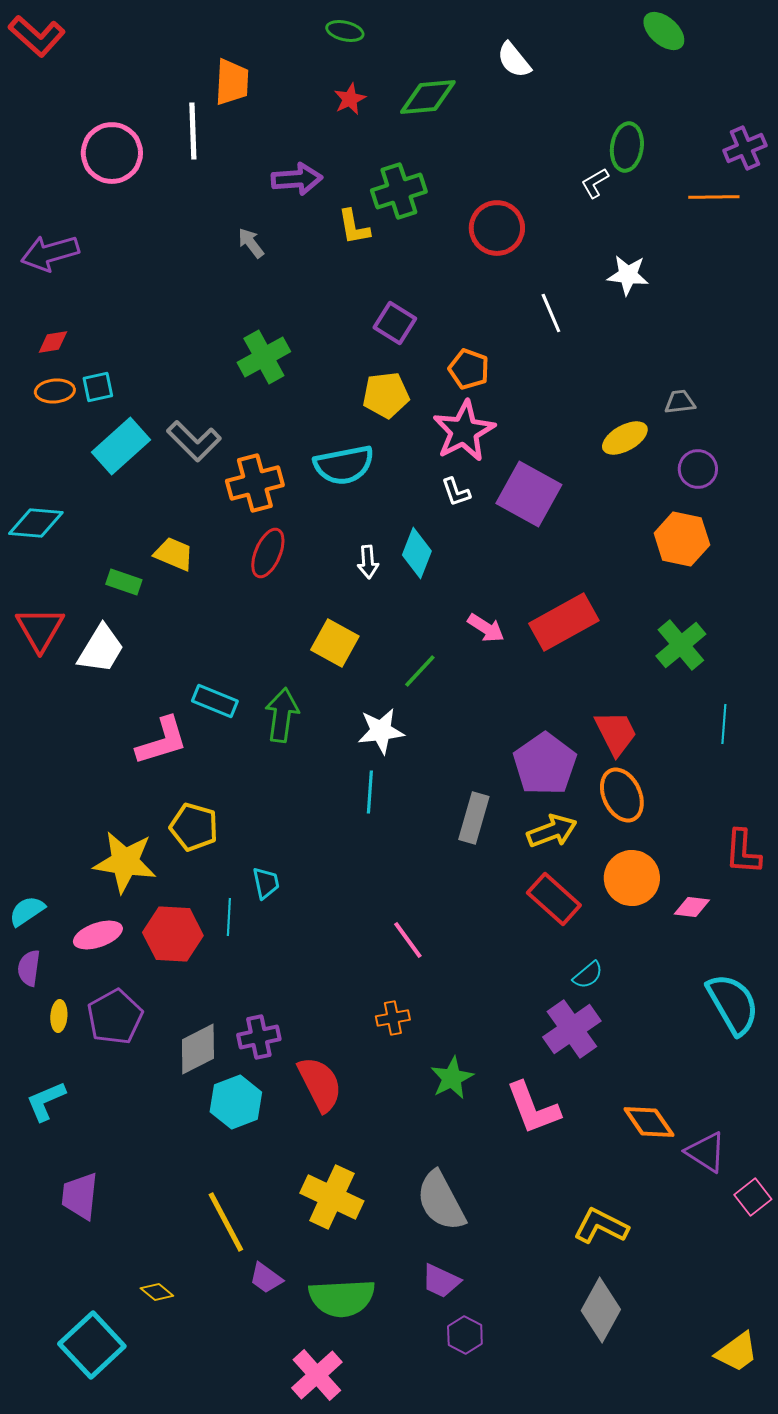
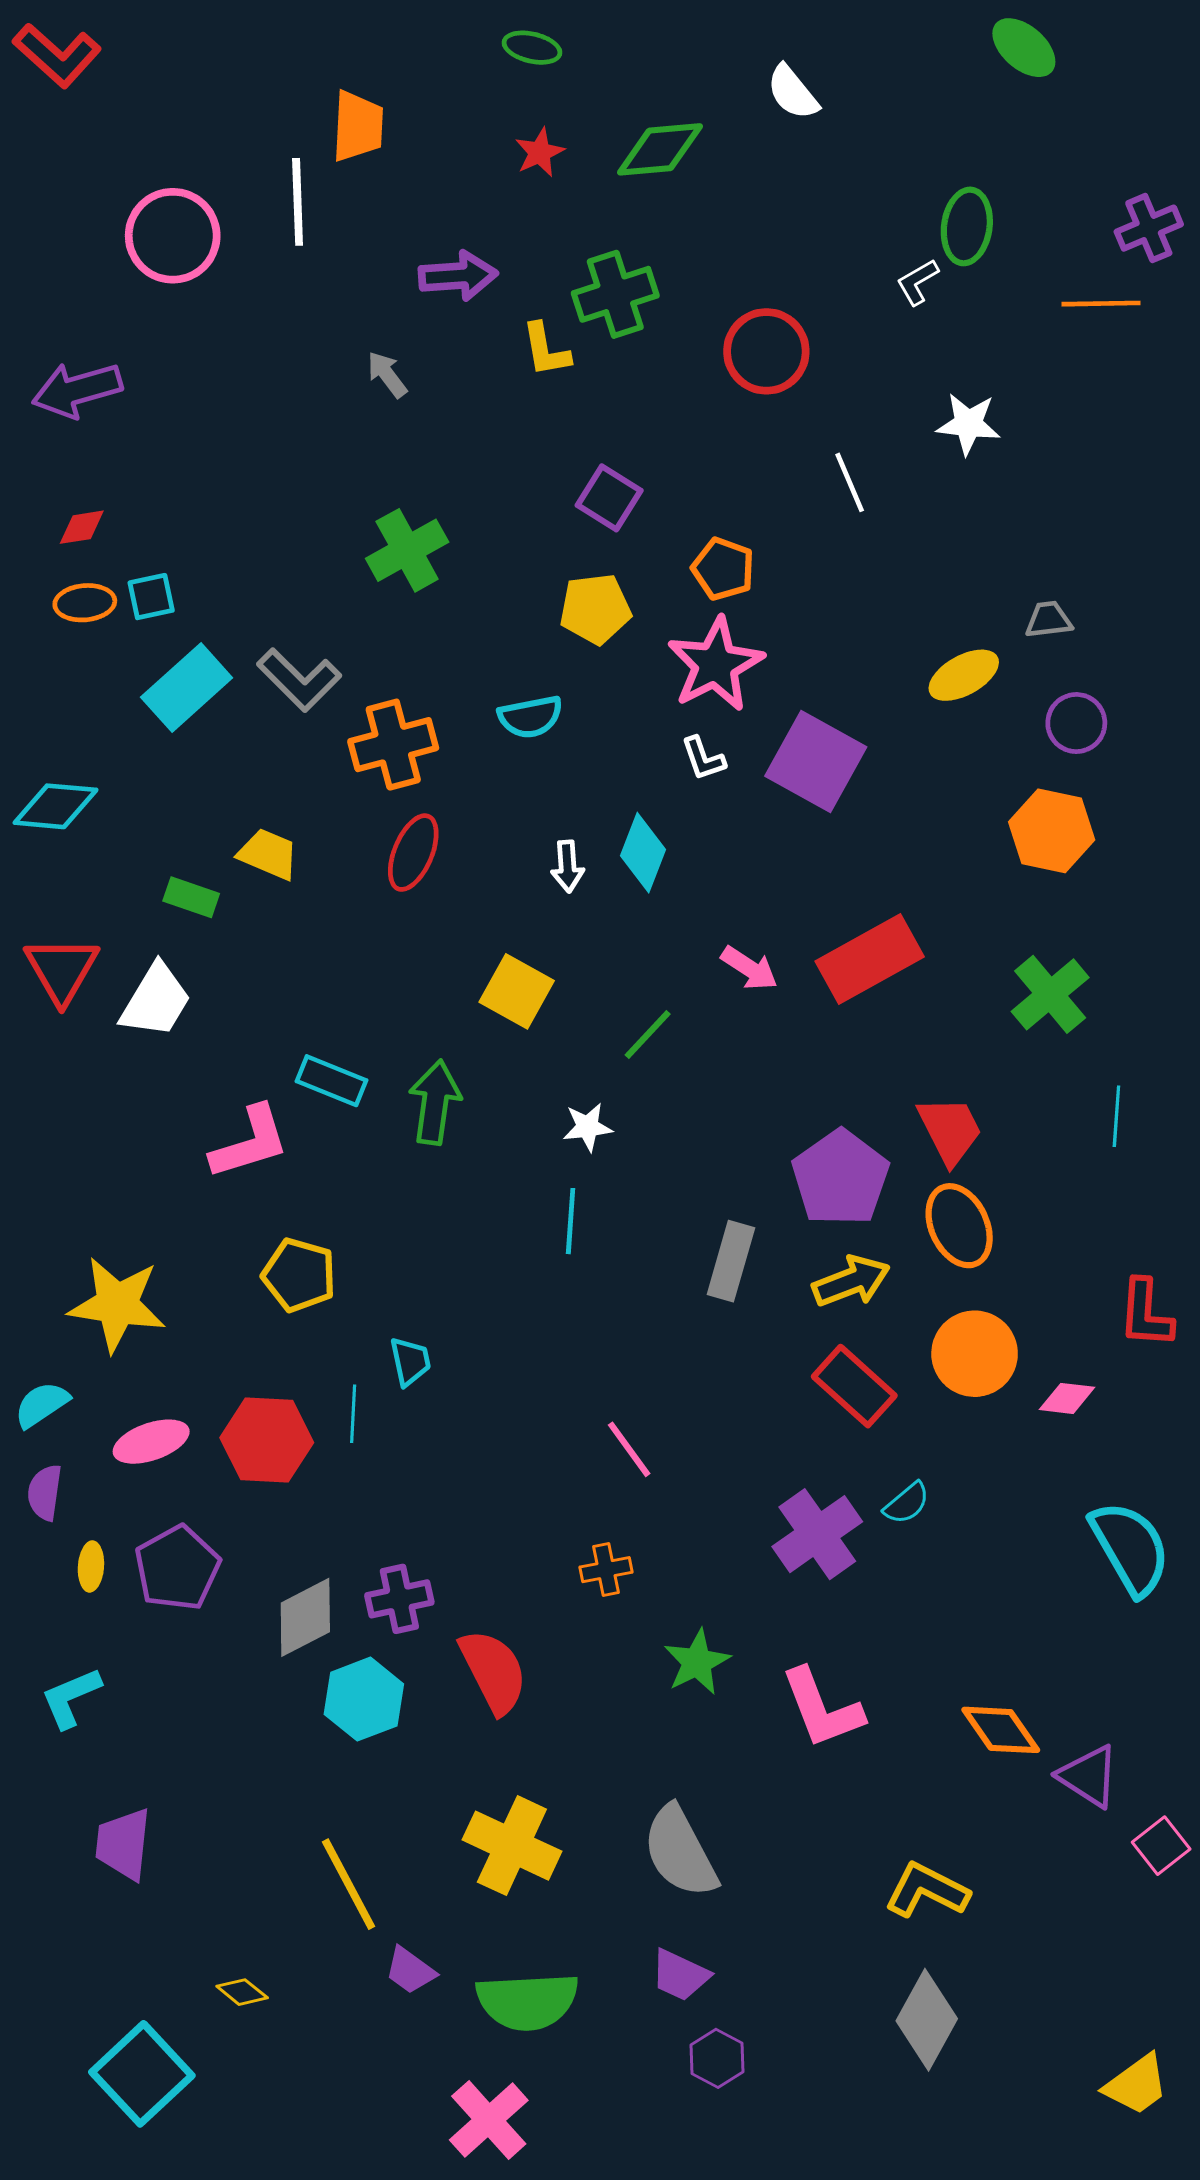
cyan semicircle: (344, 465) -> (530, 717), size x0.7
white star: (381, 731) -> (587, 1127), size x0.7
yellow star: (125, 862) -> (117, 1304), moved
purple cross: (572, 1029) -> (817, 1534), moved

